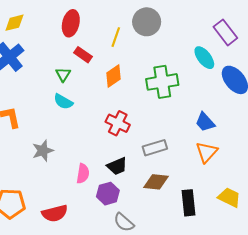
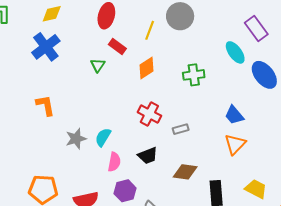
green cross: (162, 82) -> (194, 75), size x0.7
cyan semicircle: (63, 102) -> (103, 137), moved, turned 90
gray rectangle: (155, 148) -> (181, 129), moved, size x0.7
purple hexagon: (108, 194) -> (125, 191), moved

